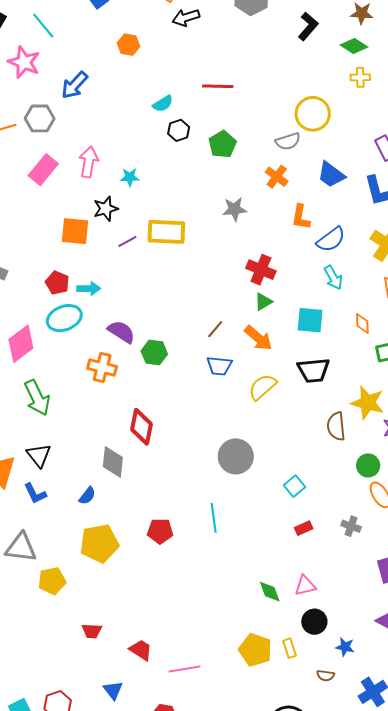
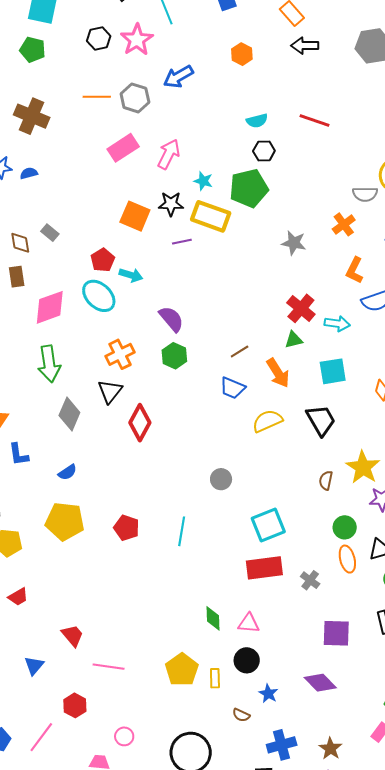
green pentagon: (223, 144) -> (249, 188), moved, size x1.4
yellow rectangle: (166, 232) -> (211, 216), moved
cyan arrow: (333, 278) -> (337, 324), moved, turned -70
cyan ellipse: (64, 318) -> (99, 296), turned 48
cyan square: (310, 320) -> (333, 371), turned -32
purple semicircle: (121, 332) -> (171, 319), moved
orange cross: (102, 367) -> (120, 354), turned 32
black trapezoid: (313, 370) -> (321, 420), turned -132
brown semicircle: (336, 426) -> (326, 480), size x0.7
black triangle: (39, 455) -> (110, 391), moved
gray circle: (236, 456) -> (221, 479), size x0.6
gray diamond: (113, 462) -> (69, 414), moved
cyan square: (295, 486) -> (268, 525), size x1.6
red rectangle: (304, 528) -> (264, 568), size x2.0
red trapezoid: (92, 631) -> (18, 597), moved, turned -50

